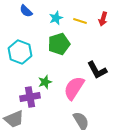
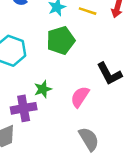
pink semicircle: (74, 88) -> (80, 97), size x0.7

